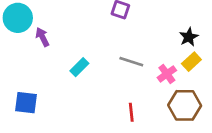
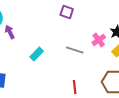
pink cross: (167, 74) -> (99, 40), moved

